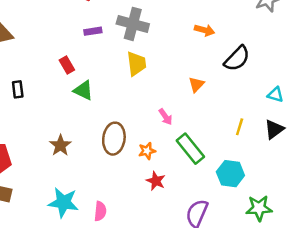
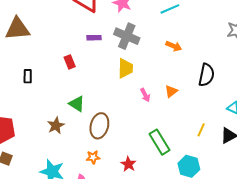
orange arrow: (204, 30) -> (174, 46), moved
black semicircle: (237, 59) -> (206, 75), turned -40
green triangle: (83, 90) -> (77, 104), moved
pink arrow: (166, 117) -> (145, 95), moved
orange star: (147, 151) -> (93, 157), moved

